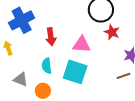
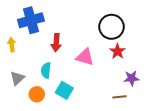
cyan square: (75, 72) -> (64, 90), moved, size x0.7
gray triangle: (21, 79) -> (17, 78), turned 42

